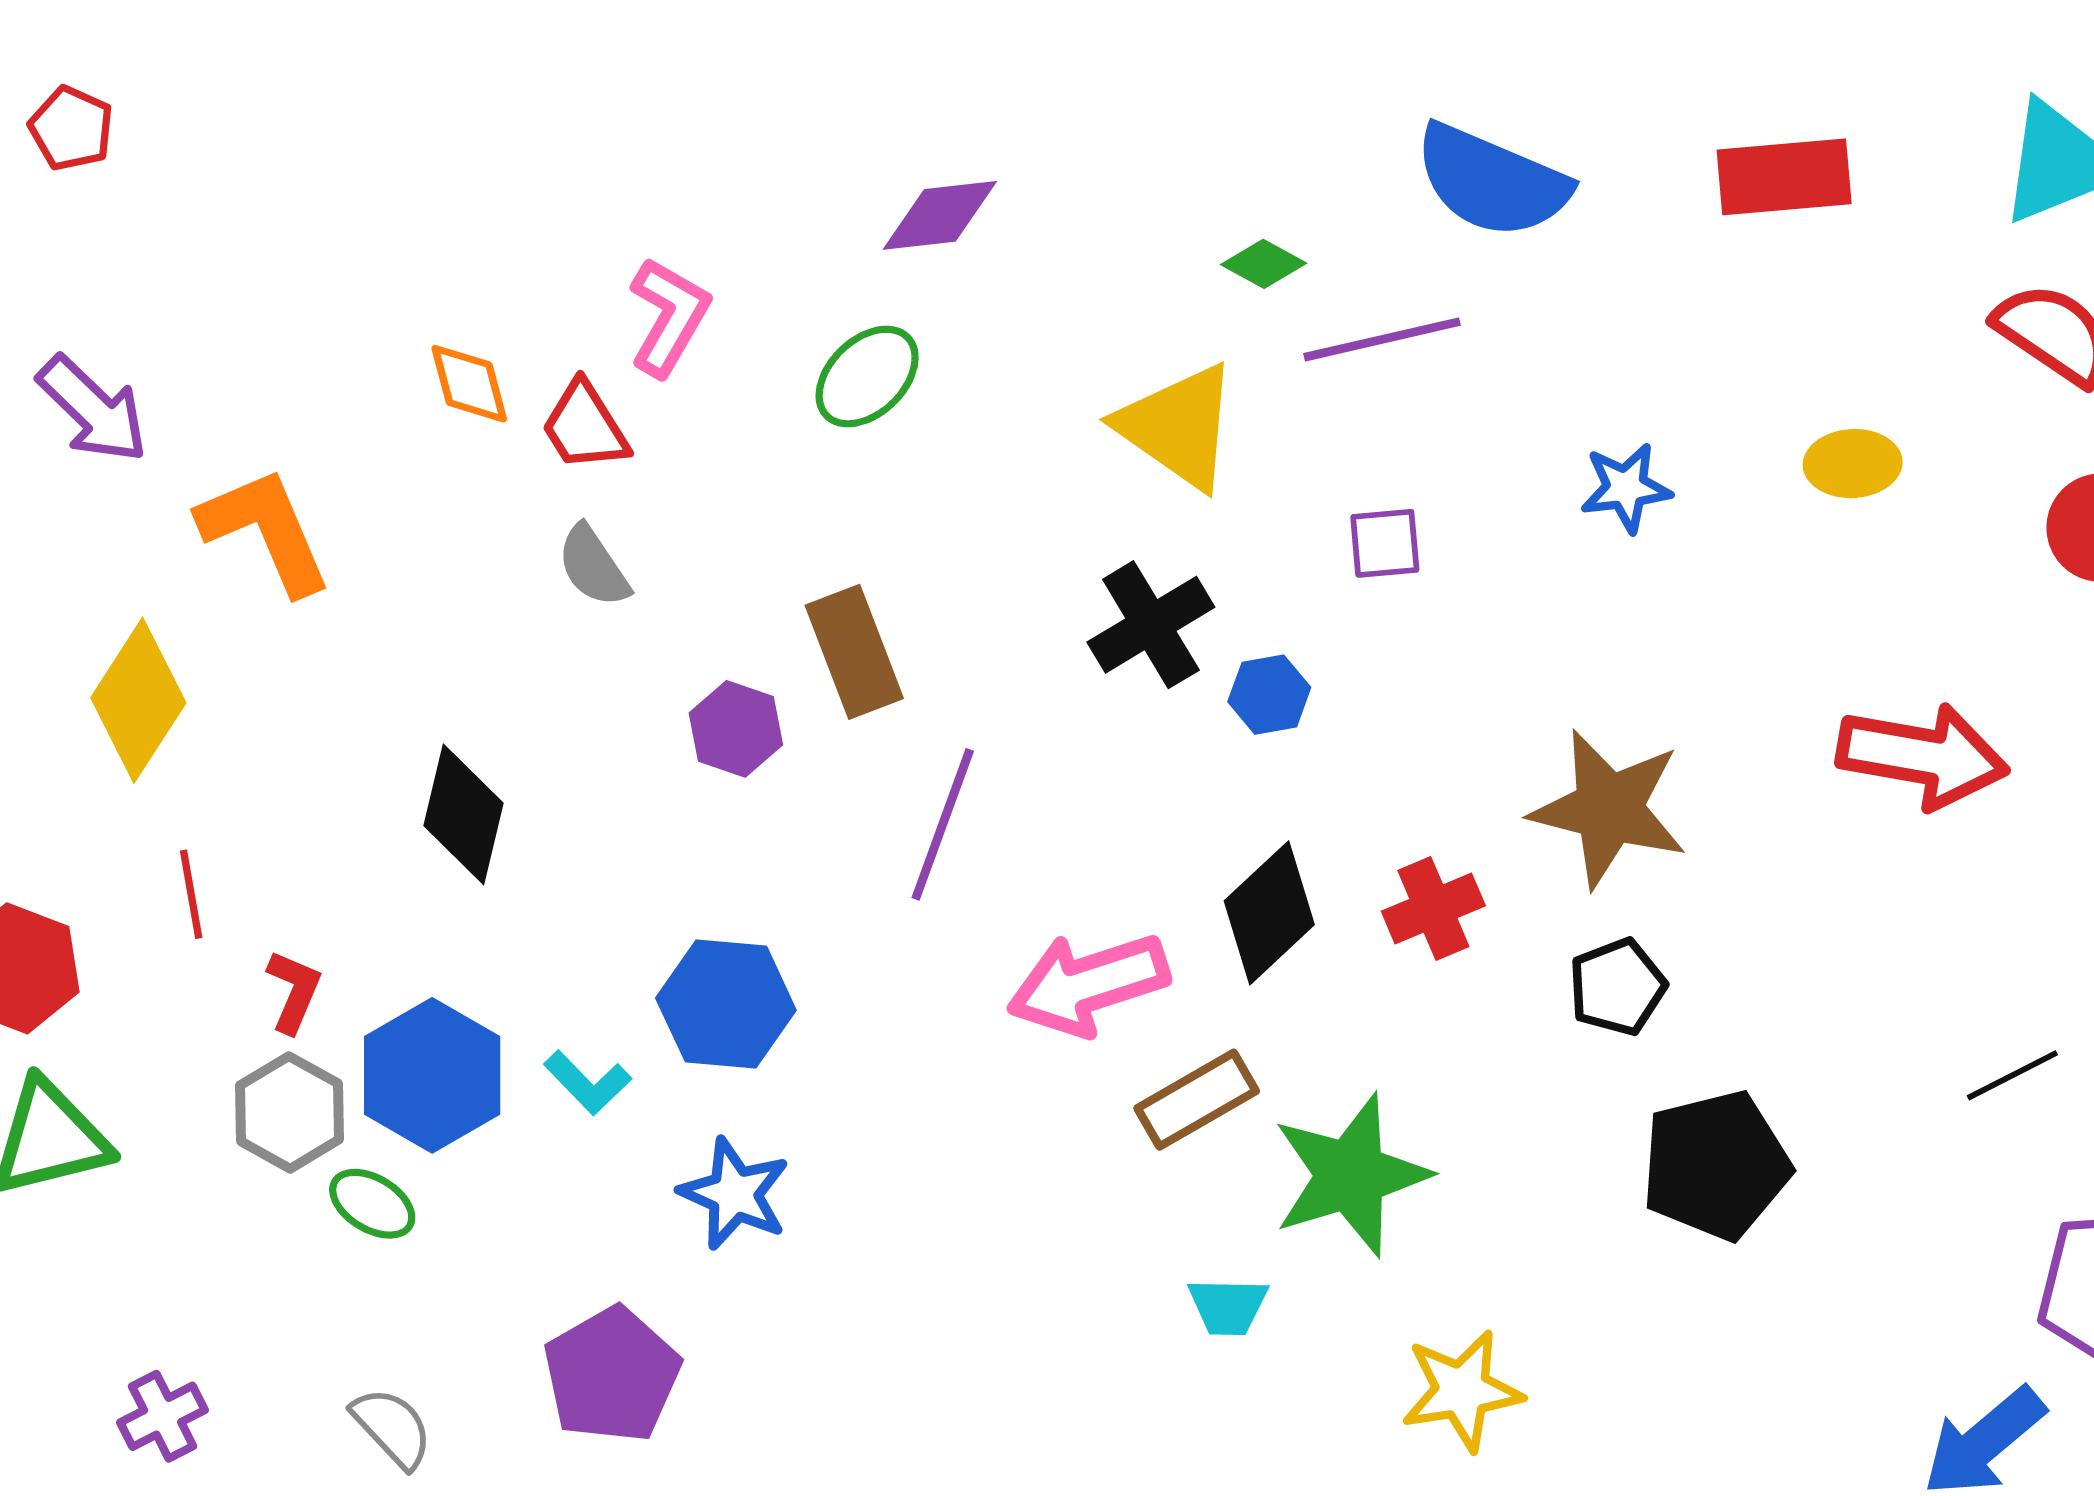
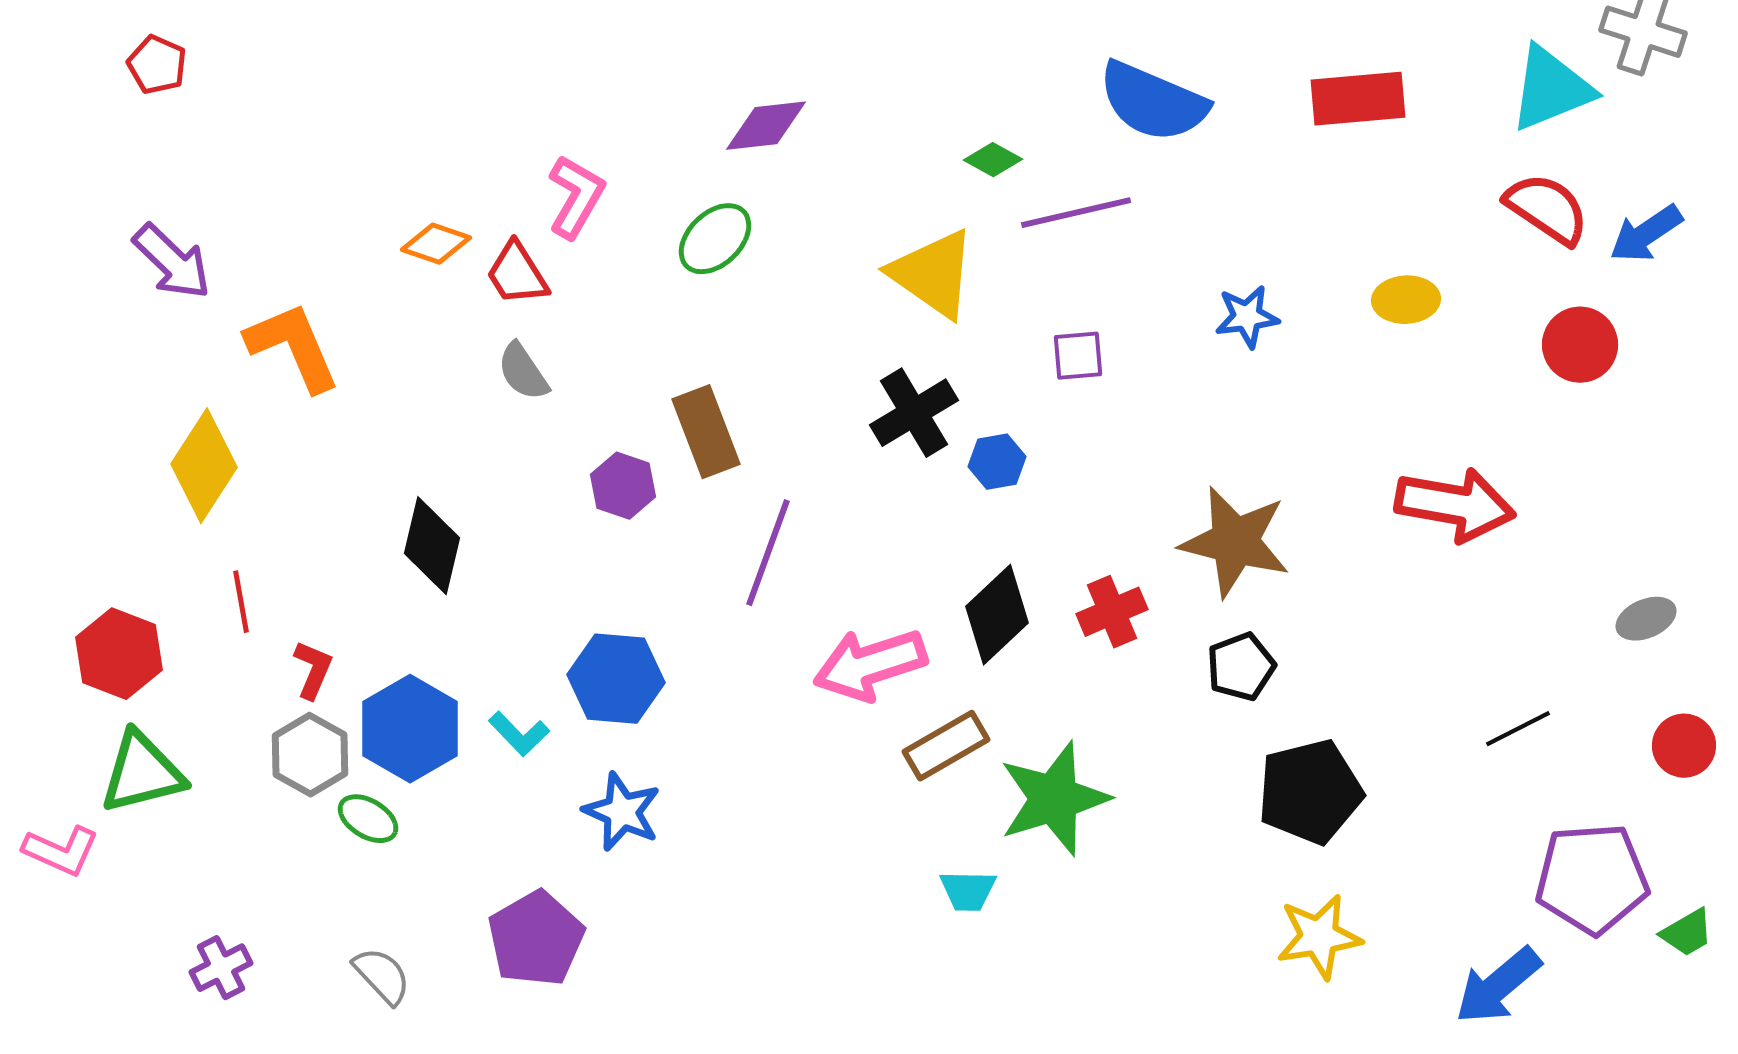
orange diamond: (469, 384) -> (436, 244), turned -56
yellow star: (1462, 1391) -> (1319, 937), moved

